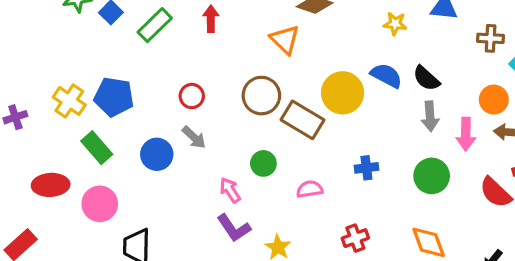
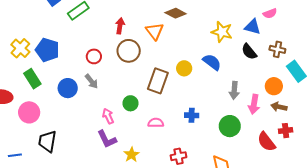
red arrow: (211, 19) -> (120, 26), moved
yellow star: (395, 24) -> (222, 32), size x1.5
black semicircle: (426, 78) -> (249, 52), moved
yellow circle: (343, 93) -> (184, 68), size x0.6
brown circle: (261, 96) -> (129, 51), moved
brown rectangle: (303, 120) -> (158, 81), turned 70

